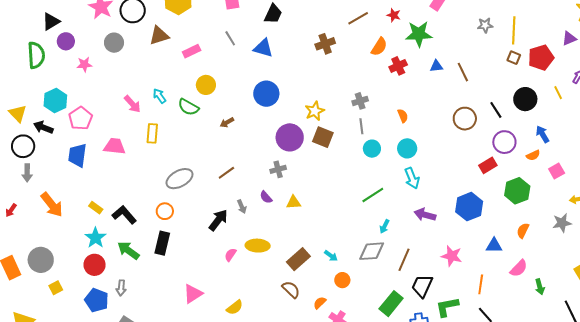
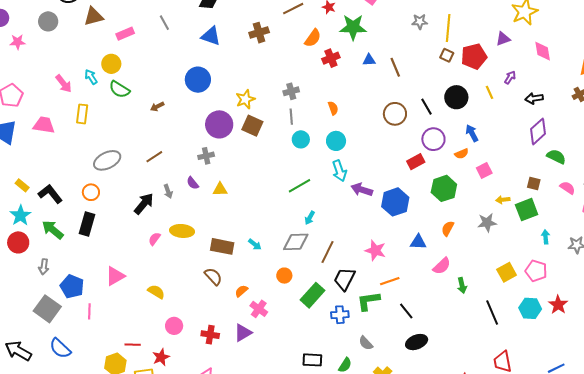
blue triangle: (263, 48) -> (211, 36), moved
yellow circle: (206, 85) -> (111, 64), moved
purple arrow: (425, 215) -> (362, 190), moved
brown rectangle: (298, 259) -> (222, 246), turned 50
orange circle: (342, 280) -> (284, 276), moved
orange line: (481, 284) -> (390, 281), moved, turned 60
blue pentagon: (97, 300) -> (72, 286), moved
yellow semicircle: (235, 307) -> (156, 292), turned -114

